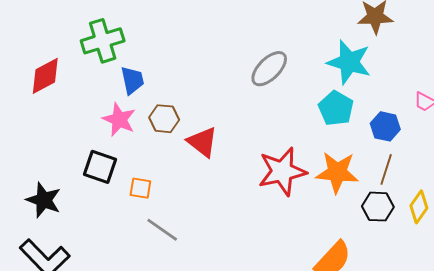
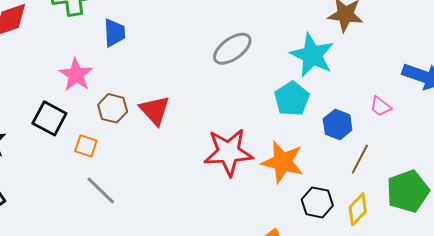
blue trapezoid: (132, 80) -> (114, 33), moved
brown hexagon: (164, 119) -> (113, 108), moved
brown line: (386, 169) -> (360, 159), moved

